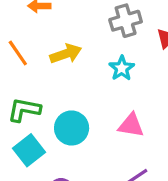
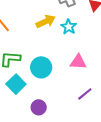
yellow arrow: (66, 54) -> (46, 21), moved

